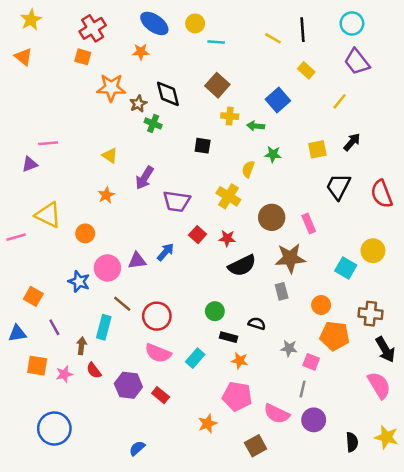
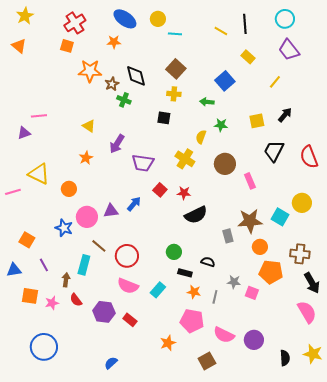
yellow cross: (230, 116) -> (174, 94), moved
brown circle: (272, 217) -> (225, 164), moved
brown star: (290, 258) -> (250, 221), moved
gray line: (303, 389) -> (215, 297), moved

